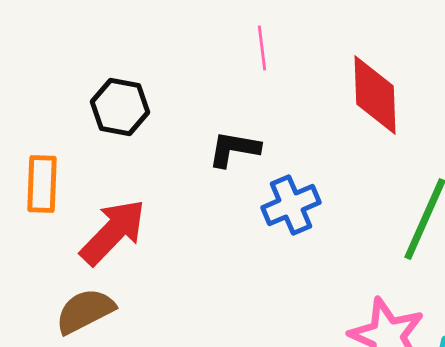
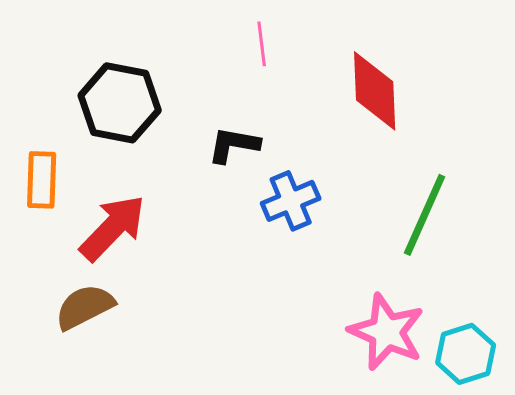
black hexagon: (120, 107) -> (120, 103), size x1.4

